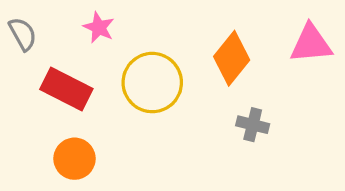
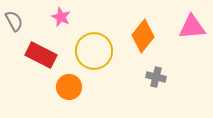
orange circle: (75, 159) -> (69, 87), moved

